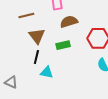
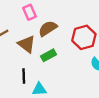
brown triangle: (37, 36) -> (27, 44), moved

